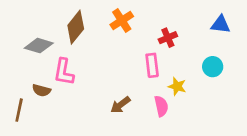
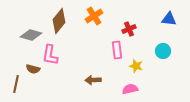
brown arrow: (120, 105) -> (93, 80), turned 35
pink semicircle: (161, 106) -> (130, 89), moved, turned -91

